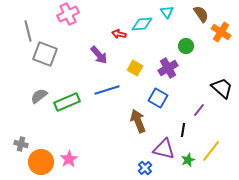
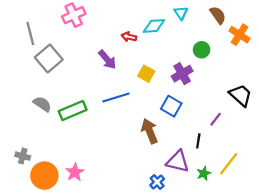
gray square: (45, 54) -> (49, 58), turned 30
gray semicircle: (39, 96) -> (42, 104), turned 72

